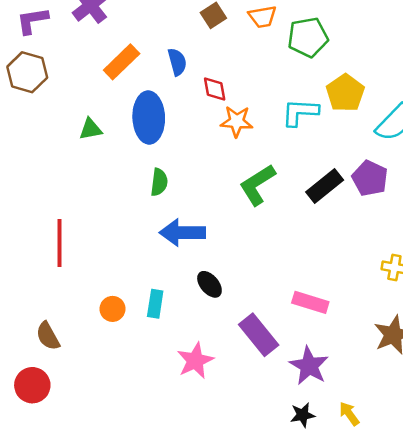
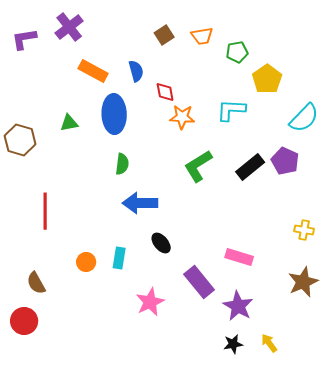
green pentagon: (308, 37) -> (237, 52), size x0.7
orange rectangle: (122, 62) -> (93, 71), turned 72
brown hexagon: (27, 72) -> (20, 140), moved
yellow pentagon: (345, 93) -> (267, 79), moved

